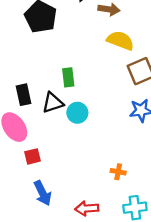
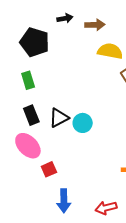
green rectangle: (68, 77) -> (28, 80), moved
blue arrow: (43, 193) -> (64, 201), turned 35

